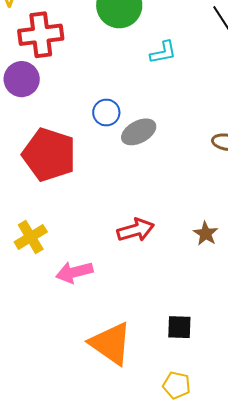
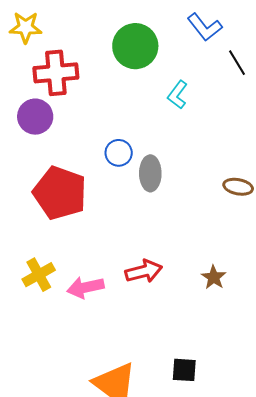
cyan L-shape: (163, 52) -> (178, 95), turned 136
gray ellipse: (139, 132) -> (150, 173), turned -64
pink arrow: (74, 272) -> (85, 287), moved

